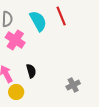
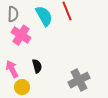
gray cross: (73, 85) -> (79, 80), size x1.5

